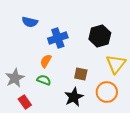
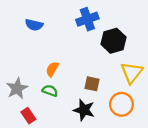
blue cross: (58, 38) -> (87, 19), moved
black star: (74, 97) -> (84, 110), turned -30

